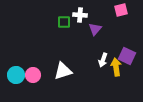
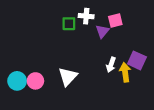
pink square: (121, 10) -> (115, 20), moved
white triangle: (63, 71) -> (68, 77), turned -30

